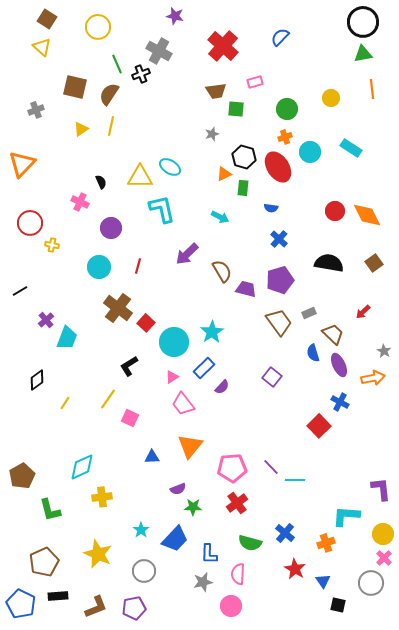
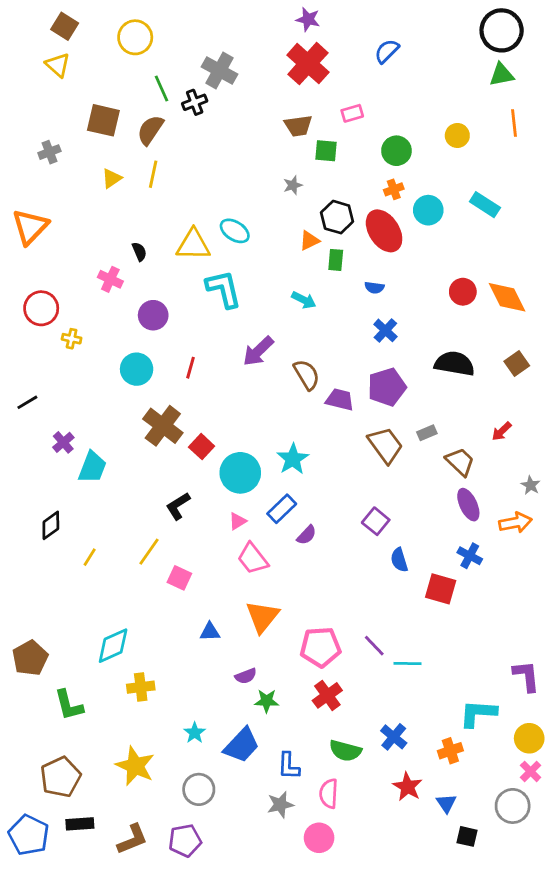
purple star: (175, 16) -> (308, 19), moved
blue semicircle: (313, 353) -> (399, 560), moved
red square: (319, 426) -> (441, 589), turned -30

